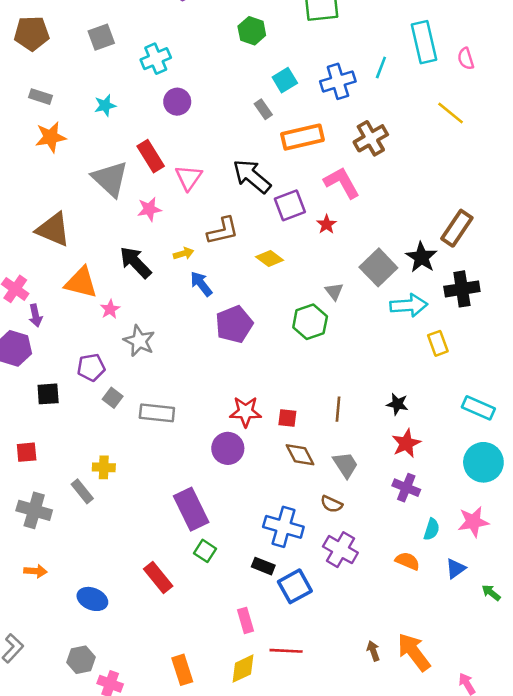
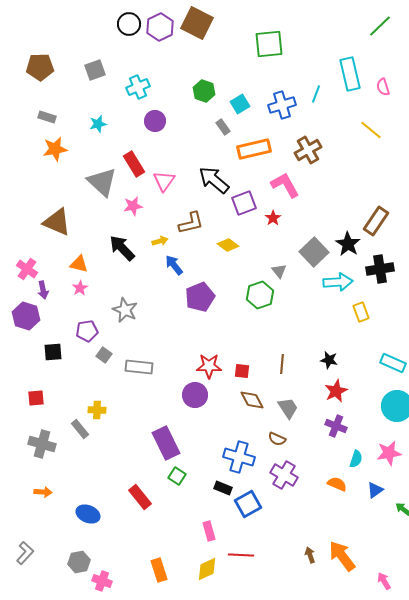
green hexagon: (252, 31) -> (204, 91), moved
orange triangle: (81, 283) -> (79, 264), size x0.7
pink star: (110, 309) -> (80, 288), moved

